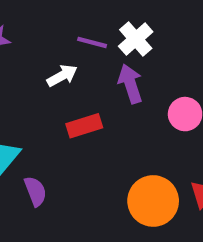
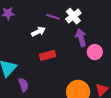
purple arrow: (130, 84) -> (81, 38), moved

